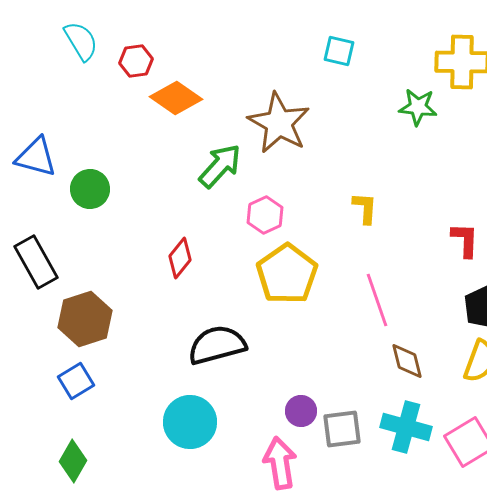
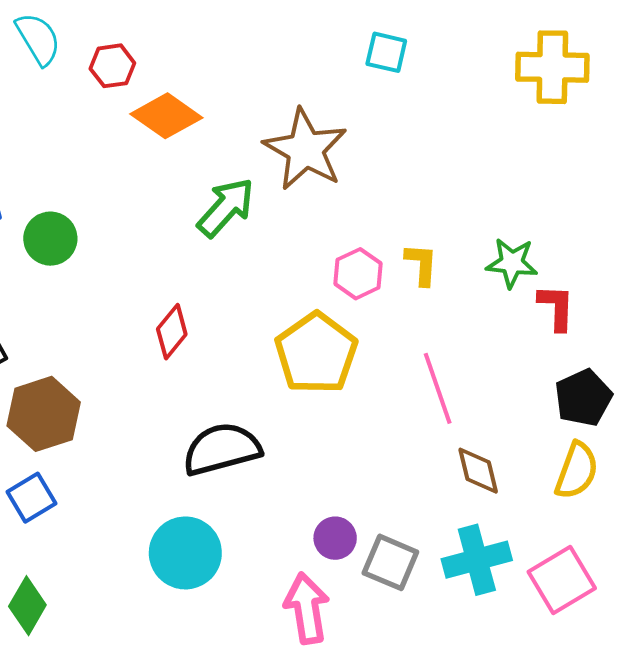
green star: (418, 107) -> (512, 263), moved
pink hexagon: (265, 215) -> (358, 274), moved
cyan cross: (406, 427) -> (477, 560), turned -30
gray square: (342, 429) -> (390, 562), turned 30

